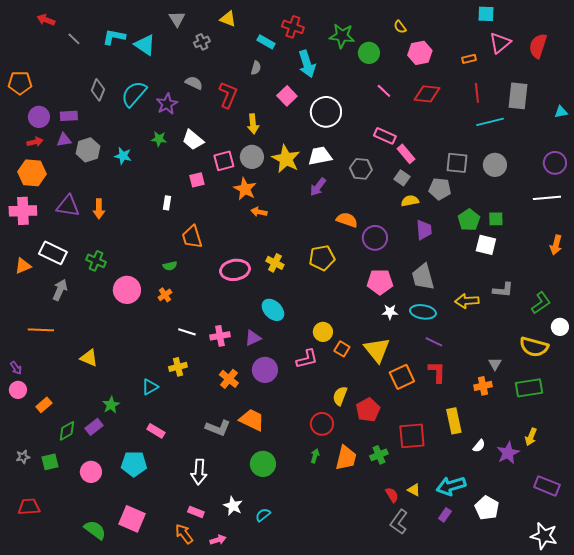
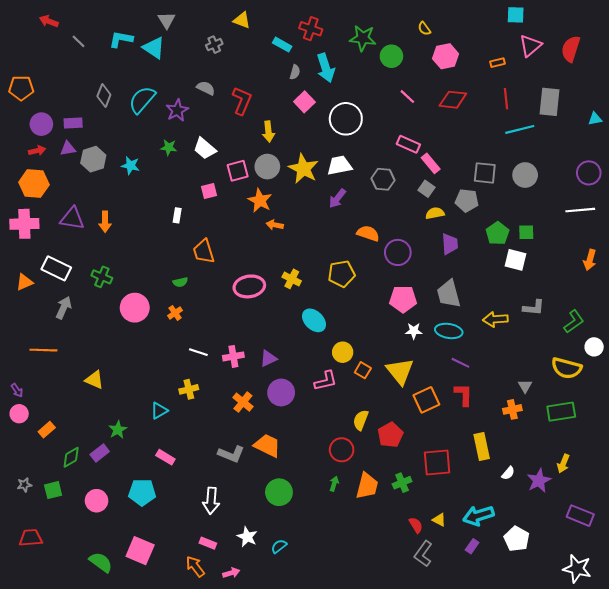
gray triangle: (177, 19) -> (167, 20), moved
gray semicircle: (256, 68) -> (295, 72), moved
cyan ellipse: (273, 310) -> (314, 320), moved

